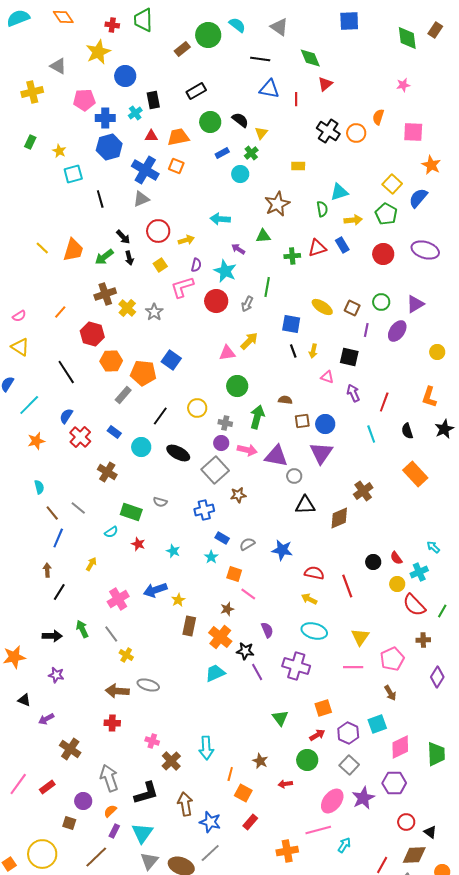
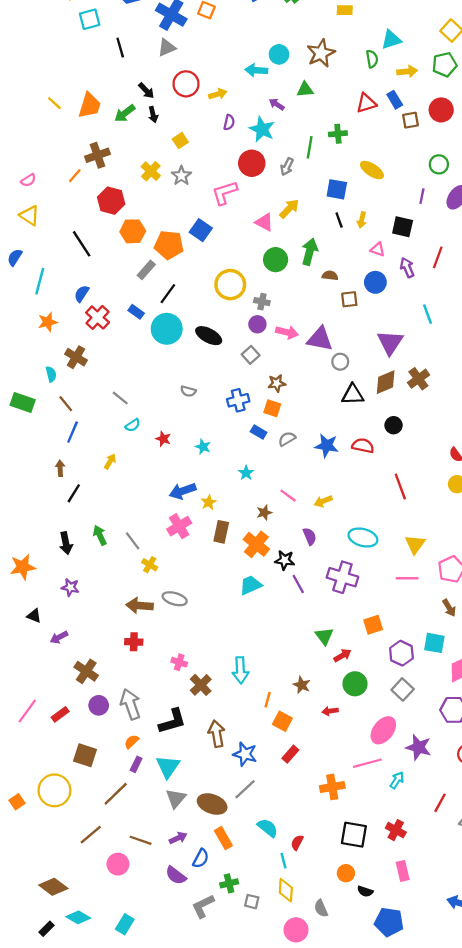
cyan circle: (240, 174) -> (279, 54), moved
green pentagon: (386, 214) -> (445, 65), turned 30
green cross: (292, 256) -> (338, 134), moved
yellow square: (160, 265) -> (180, 141), moved
pink L-shape: (182, 287) -> (225, 193), moved
brown cross: (105, 294) -> (98, 155), moved
brown square: (352, 308) -> (411, 120), moved, turned -35
pink triangle: (227, 353) -> (264, 222), turned 36
red line: (384, 402) -> (438, 257), moved
cyan line: (29, 405) -> (40, 281), turned -30
yellow circle: (197, 408) -> (230, 285), size x1.4
black line: (160, 416) -> (168, 294), moved
green arrow: (257, 417) -> (310, 252), moved
blue circle: (325, 424) -> (375, 282), moved
cyan circle: (141, 447) -> (167, 329), size x1.4
purple triangle: (321, 453) -> (390, 342), moved
gray square: (215, 470) -> (251, 355), size x0.6
brown cross: (107, 472) -> (76, 357), moved
gray line: (78, 508) -> (120, 398), moved
green rectangle: (131, 512) -> (23, 403), moved
brown diamond: (339, 518) -> (386, 382), moved
cyan star: (211, 557) -> (246, 473), moved
black circle: (373, 562) -> (394, 425), moved
red semicircle: (314, 573) -> (363, 446), moved
orange square: (234, 574) -> (272, 408), moved
pink cross: (118, 599) -> (179, 526), moved
yellow arrow: (309, 599) -> (323, 501), moved, turned -49
black arrow: (52, 636) -> (66, 543), turned 78
cyan square: (377, 724) -> (434, 643), turned 30
red arrow: (317, 735) -> (342, 655), moved
purple star: (363, 798) -> (418, 747), moved, turned -30
purple circle: (83, 801) -> (99, 705), moved
brown square: (69, 823) -> (85, 755), size x1.5

